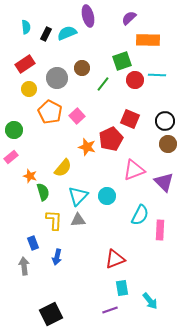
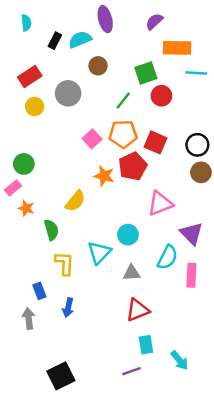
cyan semicircle: (26, 27) -> (26, 23), moved
brown circle: (82, 68) -> (98, 66), moved
cyan line: (157, 75) -> (196, 73), moved
orange pentagon: (50, 112) -> (123, 134), moved, turned -30
green circle: (14, 130) -> (24, 164), moved
orange star: (30, 176) -> (26, 208), moved
purple triangle: (164, 182) -> (191, 233), moved
cyan triangle: (78, 196) -> (99, 253), moved
gray triangle: (78, 220) -> (132, 273), moved

